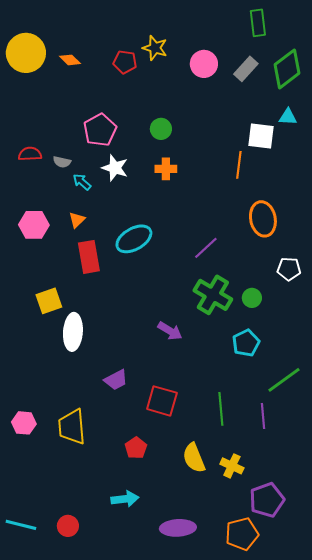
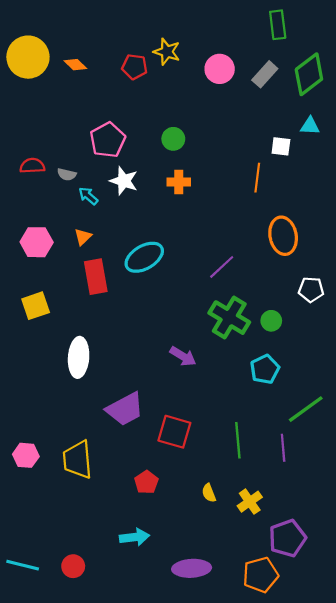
white square: (261, 136) -> (281, 146), size x0.7
yellow square: (49, 301) -> (36, 306), moved
purple trapezoid: (116, 380) -> (125, 409), size x1.5
yellow semicircle: (194, 458) -> (209, 493), size x0.6
yellow cross: (232, 466) -> (250, 502), turned 30

